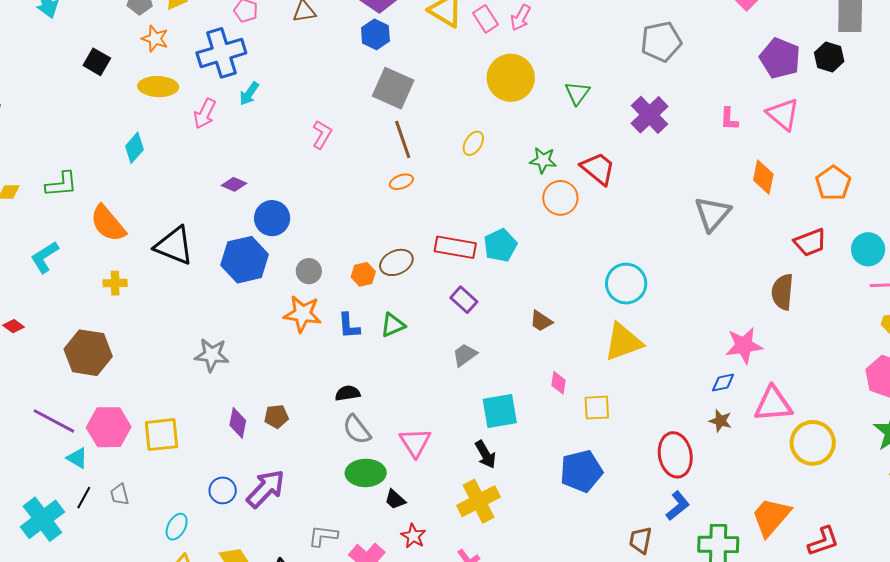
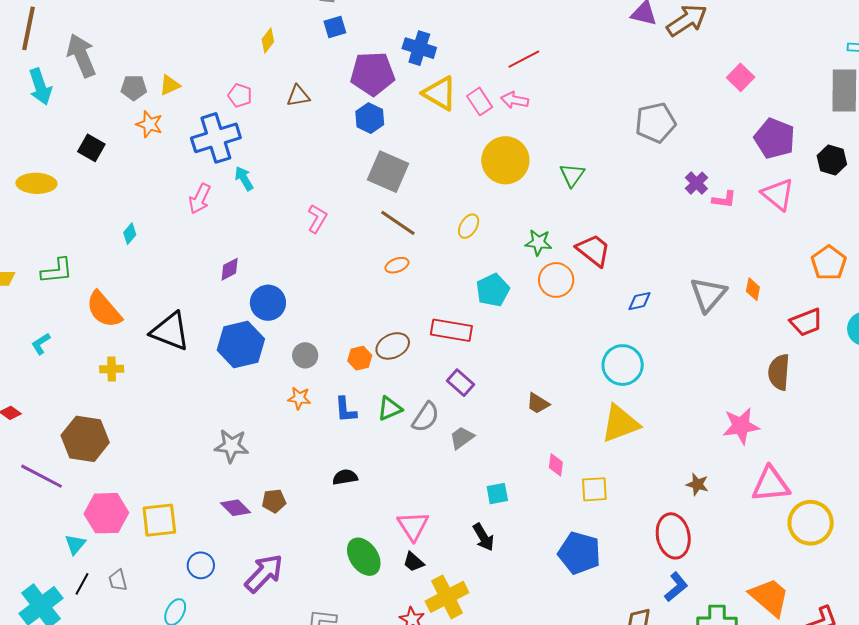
pink arrow: (521, 18) -> (515, 100), turned 72
black hexagon: (829, 57) -> (832, 160), moved
yellow ellipse: (158, 87) -> (36, 183), moved
cyan arrow: (249, 94) -> (244, 178), turned 115
purple cross: (649, 115) -> (696, 183), moved, size x0.6
pink L-shape: (729, 119) -> (724, 200), turned -85
brown line: (403, 139) -> (398, 223), turned -36
cyan diamond: (134, 148) -> (130, 234), size x0.7
orange diamond: (763, 177) -> (753, 289), moved, size x0.7
purple diamond: (234, 184) -> (230, 269), turned -50
cyan pentagon: (500, 245) -> (493, 290), moved
cyan L-shape: (45, 257) -> (41, 344), size x0.7
orange star: (303, 314) -> (299, 398), size x0.6
gray star: (212, 355) -> (232, 446), moved
blue diamond: (723, 382) -> (640, 301), moved
cyan square: (500, 411) -> (497, 494), size x0.6
purple line: (54, 421) -> (42, 476), moved
brown star: (720, 421) -> (697, 484), moved
purple diamond: (238, 423) -> (235, 508), turned -56
gray semicircle: (357, 430) -> (426, 417), moved, turned -108
cyan triangle: (77, 458) -> (75, 544), turned 40
blue pentagon: (581, 471) -> (579, 553), turned 30
green ellipse: (366, 473) -> (364, 557), turned 57
blue circle: (223, 490) -> (201, 565), moved
black trapezoid: (395, 499) -> (413, 562), moved
yellow cross: (479, 501) -> (447, 597), moved
orange trapezoid: (771, 517) -> (769, 597), turned 90

